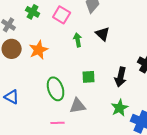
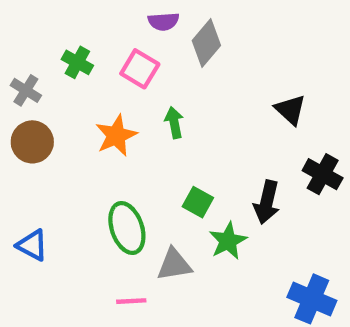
black triangle: (103, 34) -> (290, 110), moved
orange star: (39, 50) -> (116, 135), moved
green square: (89, 77) -> (198, 202), turned 32
green star: (120, 108) -> (228, 241), moved

